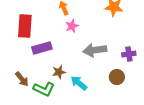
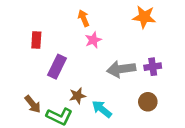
red rectangle: (25, 26) -> (36, 40), size x0.6
purple rectangle: (42, 48) -> (57, 67), turned -48
purple cross: (129, 54) -> (153, 67), moved

